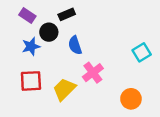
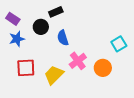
purple rectangle: (27, 15) -> (13, 19), moved
blue star: (31, 46) -> (17, 39), moved
orange circle: (131, 99) -> (103, 68), moved

